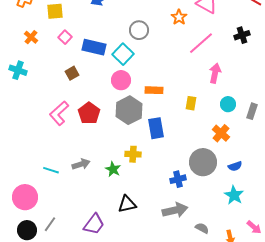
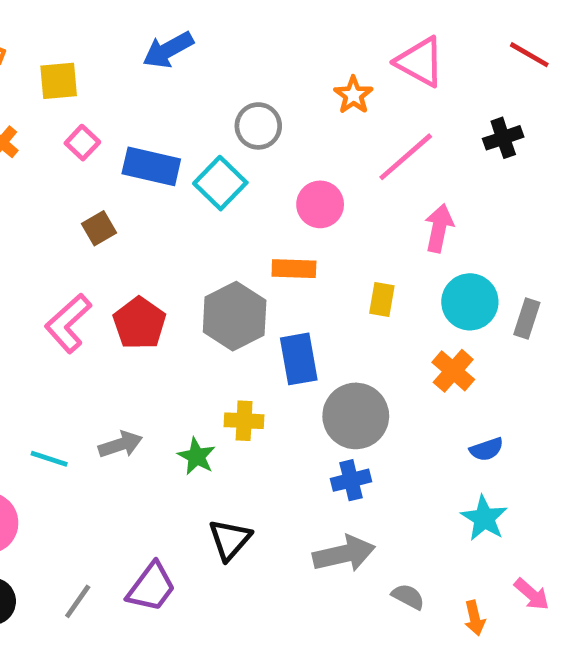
pink circle: (121, 80) -> (320, 204), moved
cyan circle: (228, 104) -> (470, 302), size x1.5
gray circle: (203, 162) -> (356, 416), moved
black triangle: (127, 204) -> (230, 540), turned -36
gray line: (50, 224) -> (78, 601), moved

